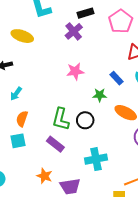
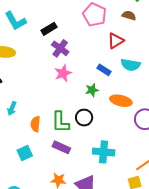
black rectangle: (86, 13) -> (49, 29), moved
purple cross: (74, 31) -> (60, 48), moved
orange semicircle: (22, 119) -> (35, 124), moved
cyan cross: (96, 159) -> (104, 152), turned 30

